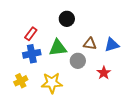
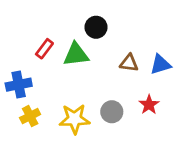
green triangle: (58, 48) -> (76, 54), moved
blue cross: (32, 54) -> (19, 85), moved
gray circle: (78, 61) -> (112, 112), moved

